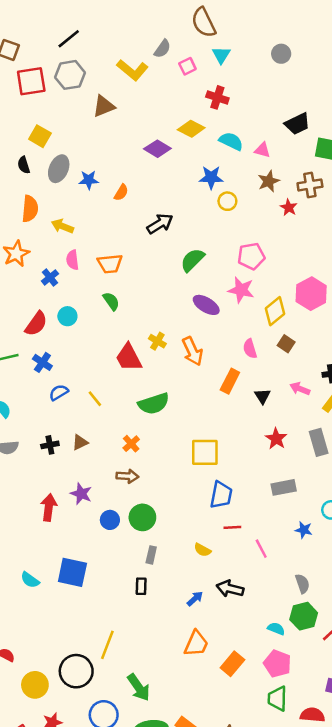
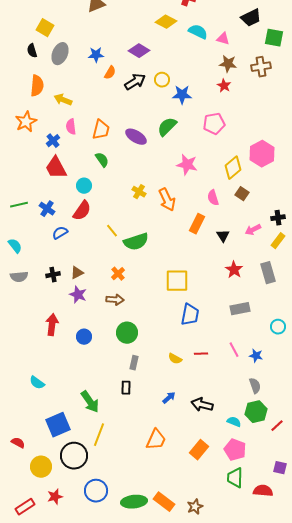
purple diamond: (157, 149) -> (139, 51), moved
blue star: (211, 177) -> (182, 95), moved
blue star: (89, 180) -> (96, 55), moved
brown star: (269, 181) -> (228, 64), turned 30
yellow circle: (227, 201) -> (162, 80), moved
red star: (289, 207) -> (224, 86), moved
black arrow: (160, 224) -> (135, 82), moved
orange trapezoid: (110, 264) -> (101, 130), turned -70
pink star: (241, 290) -> (187, 165), moved
purple ellipse: (206, 305) -> (136, 137), moved
cyan circle: (67, 316) -> (84, 186), moved
red semicircle: (36, 324) -> (82, 211), moved
red trapezoid: (129, 357) -> (56, 168), moved
pink arrow: (300, 389) -> (253, 230), turned -49
yellow line: (95, 399) -> (112, 231), moved
purple star: (81, 494) -> (78, 295), moved
blue circle: (110, 520) -> (84, 337), moved
red line: (232, 527) -> (201, 354), moved
blue star: (304, 530) -> (256, 356), moved
pink line: (261, 549) -> (234, 350), moved
blue square: (72, 572) -> (58, 425), moved, turned -35
black arrow: (230, 589) -> (202, 405), moved
orange trapezoid: (196, 644) -> (156, 440), moved
green arrow: (139, 687) -> (90, 402), moved

